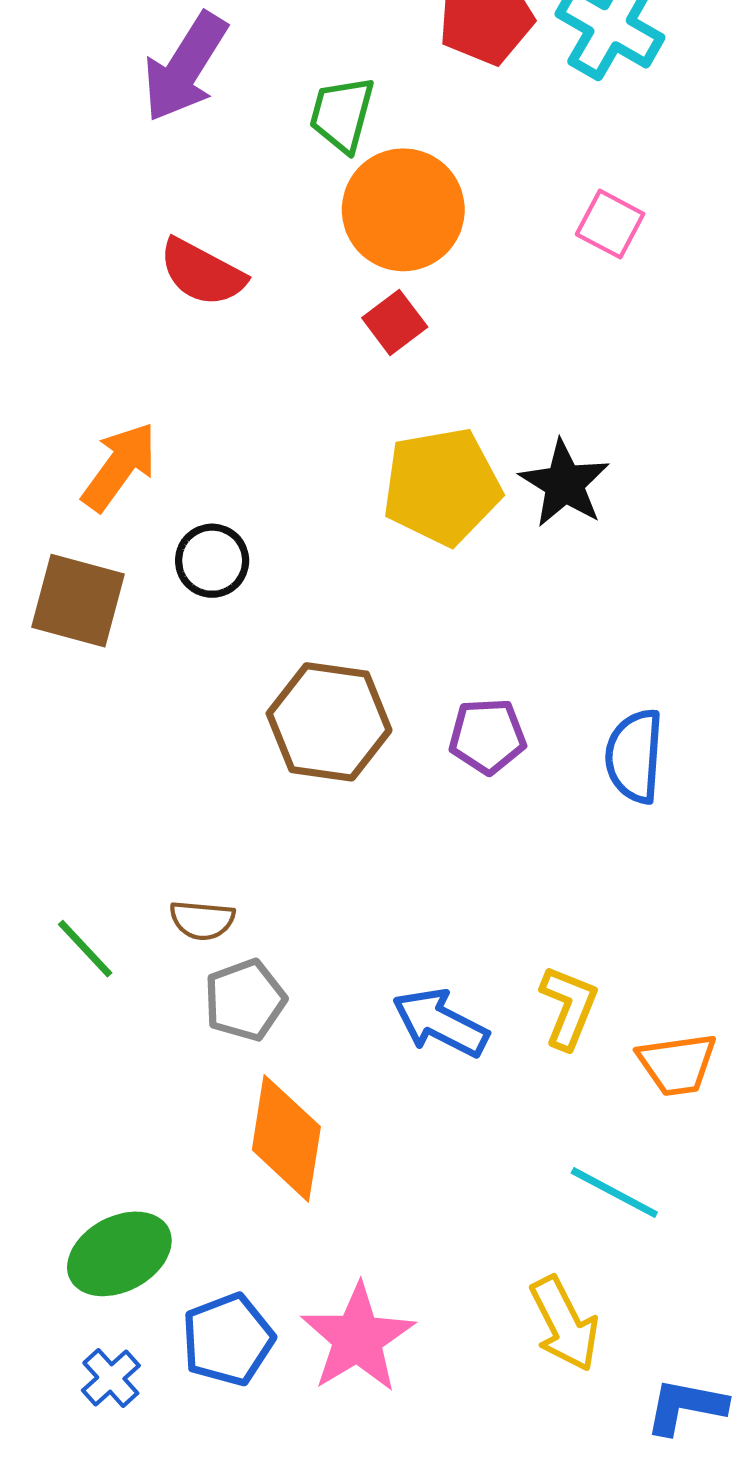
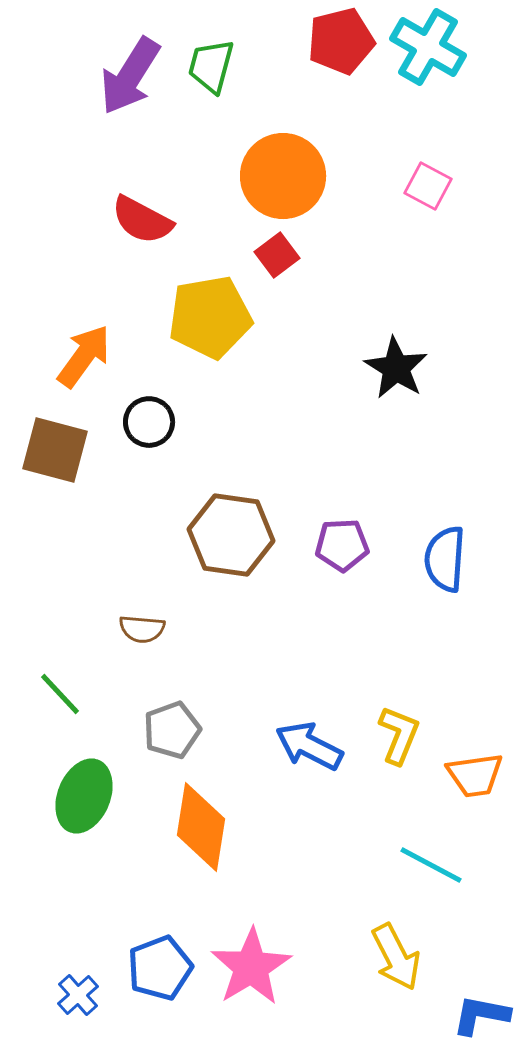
green trapezoid: (342, 114) -> (211, 66), moved
yellow pentagon: (442, 486) -> (210, 317), moved
brown semicircle: (202, 920) -> (142, 629), moved
green ellipse: (119, 1254) -> (84, 796), moved, turned -40

